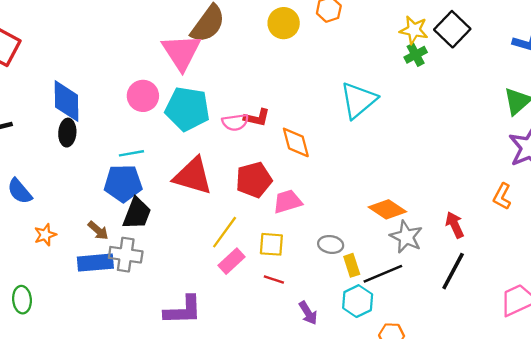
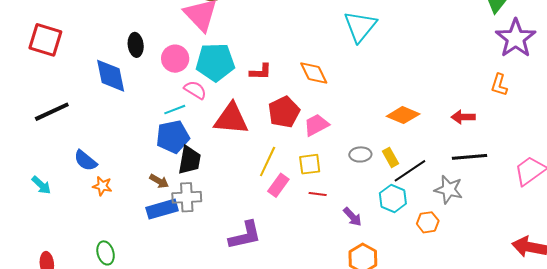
red L-shape: (257, 118) -> (261, 72), moved
pink semicircle: (235, 122) -> (195, 90), moved, turned -130
black ellipse: (67, 133) -> (136, 45), moved
red arrow: (455, 225) -> (463, 117), turned -55
orange star: (45, 235) -> (102, 186), moved, turned -30
gray star: (406, 237) -> (449, 190), moved
yellow rectangle: (352, 265) -> (391, 157), moved
black line: (453, 271) -> (470, 157), turned 68

